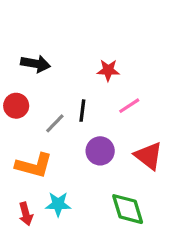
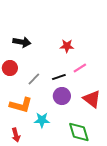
black line: (82, 111) -> (59, 77), moved, turned 64
cyan star: (58, 204) -> (42, 120), moved

